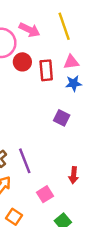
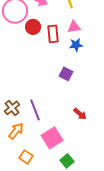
red arrow: (74, 175) -> (80, 114), moved, turned -56
pink square: (45, 194) -> (52, 138), size x1.5

